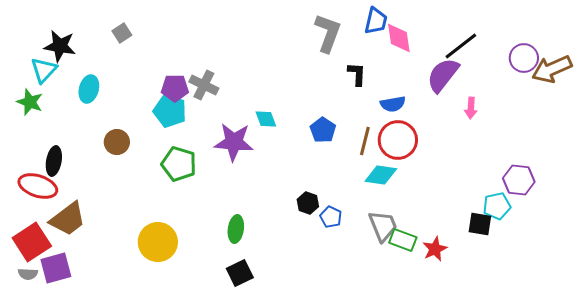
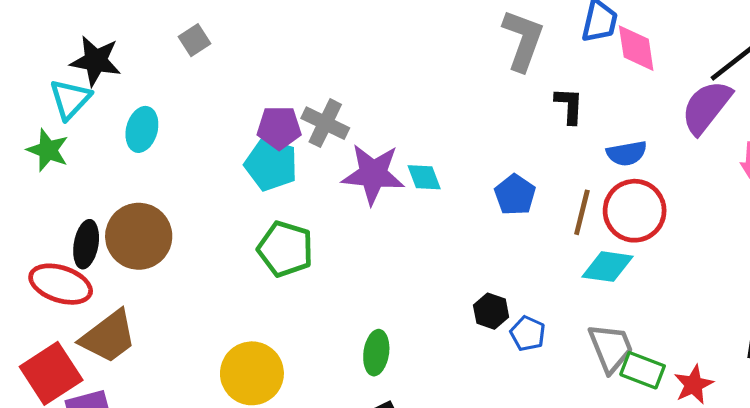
brown circle: (117, 142) -> (139, 236), moved, size x1.6
purple star: (234, 142) -> (373, 174), moved

